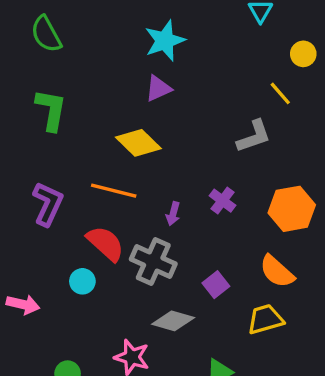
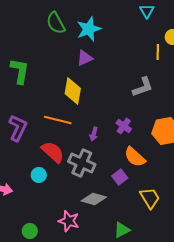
green semicircle: (46, 34) -> (56, 23), moved
yellow line: (280, 93) -> (158, 52), moved, turned 42
yellow diamond: (138, 143) -> (73, 91), turned 56
orange semicircle: (277, 271) -> (135, 157), moved
yellow trapezoid: (265, 319) -> (150, 198), turned 75

